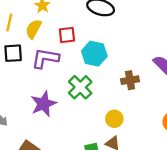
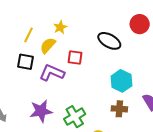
cyan hexagon: (94, 54) -> (121, 81), moved
green cross: (80, 87) -> (75, 117), moved

